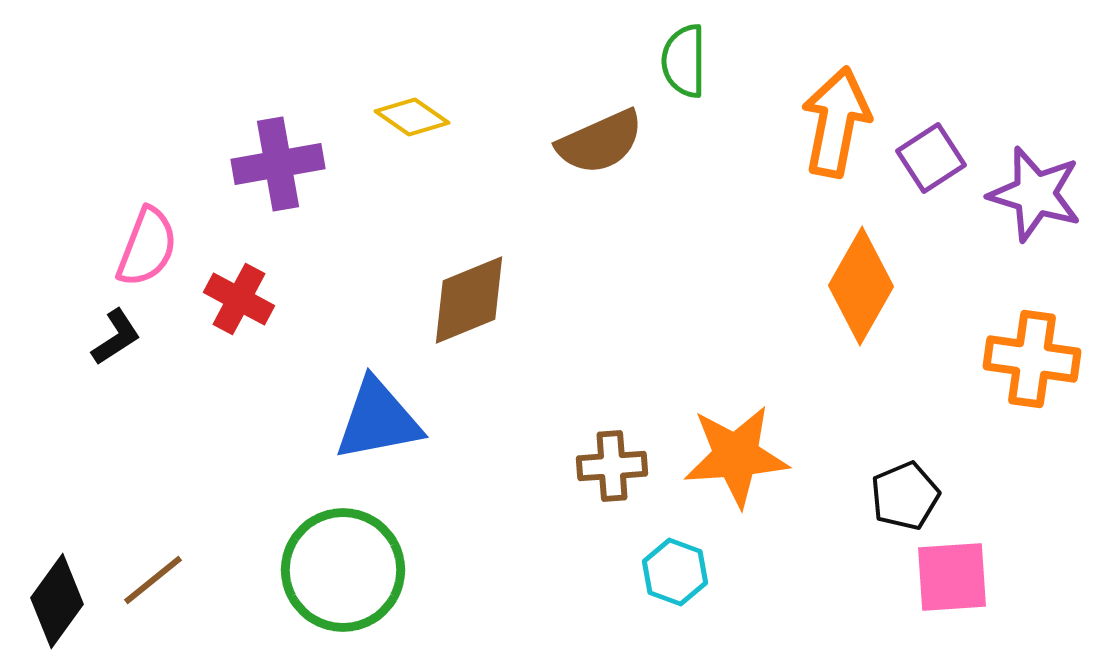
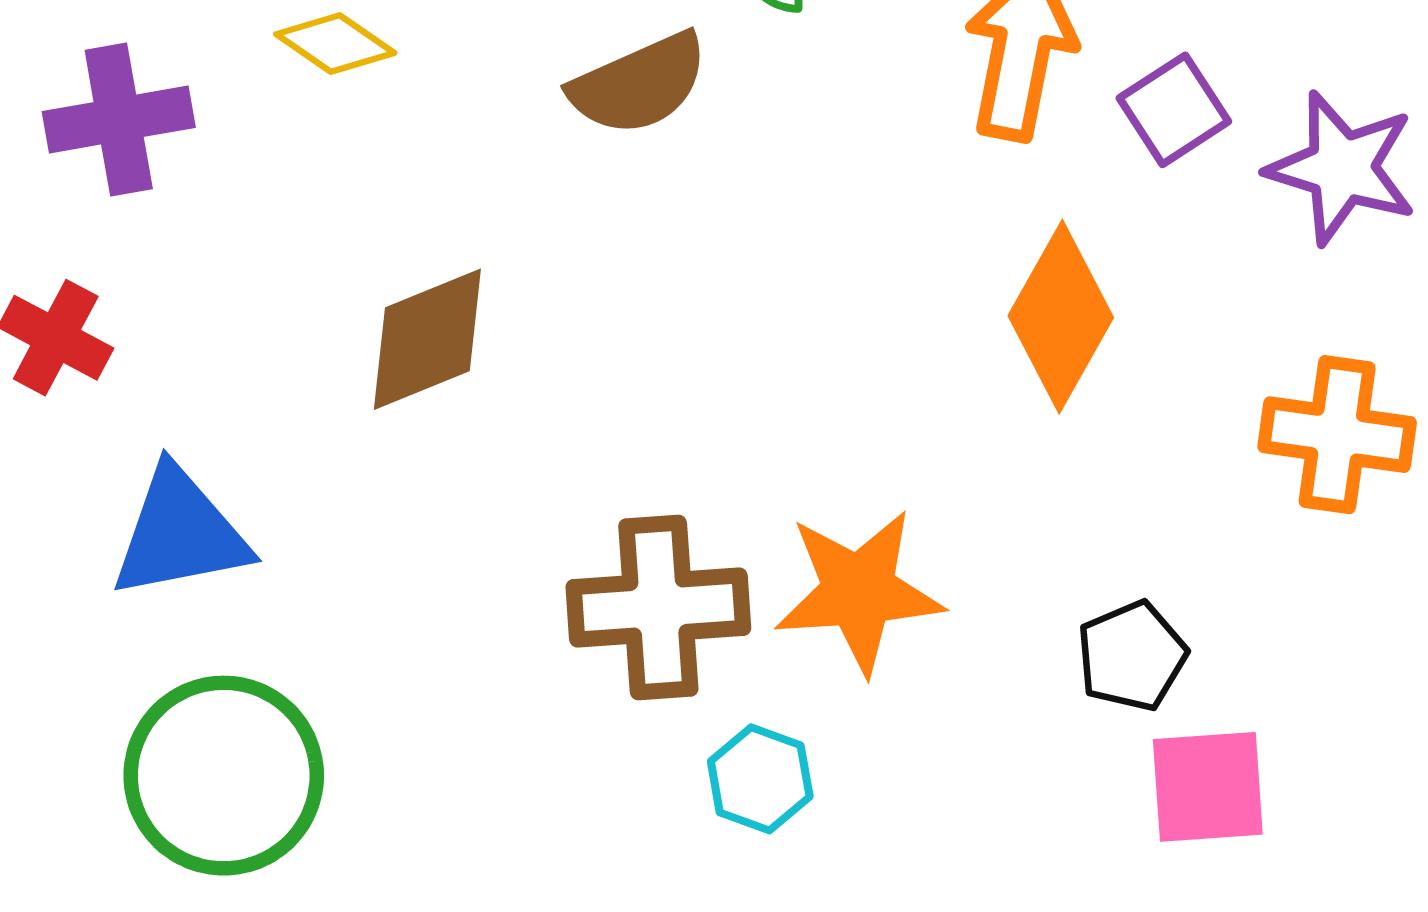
blue triangle: (378, 420) -> (180, 533), moved
brown cross: (612, 466) -> (658, 608), size x1.6

